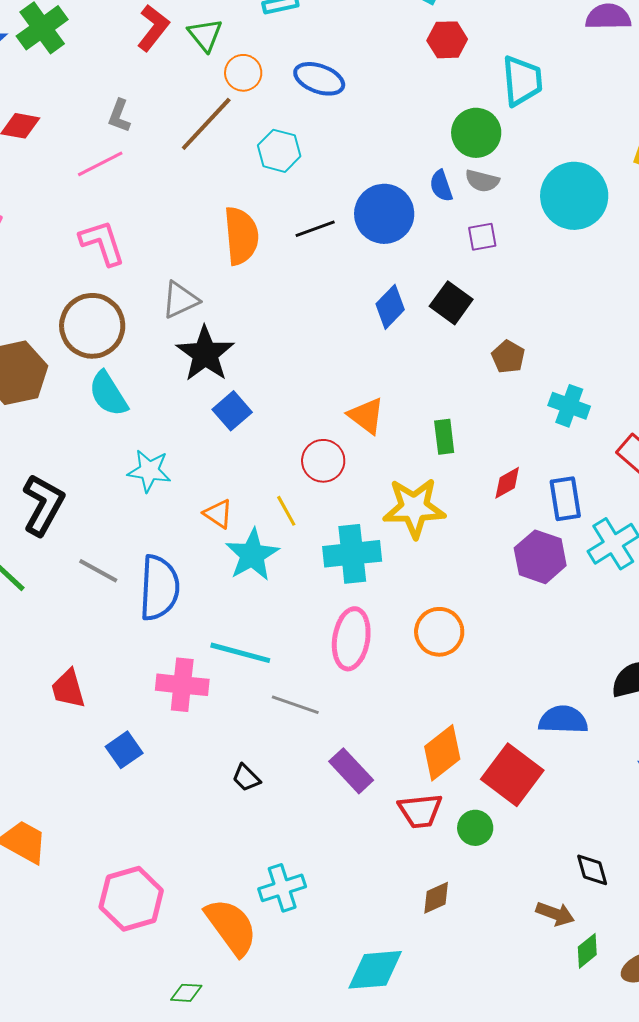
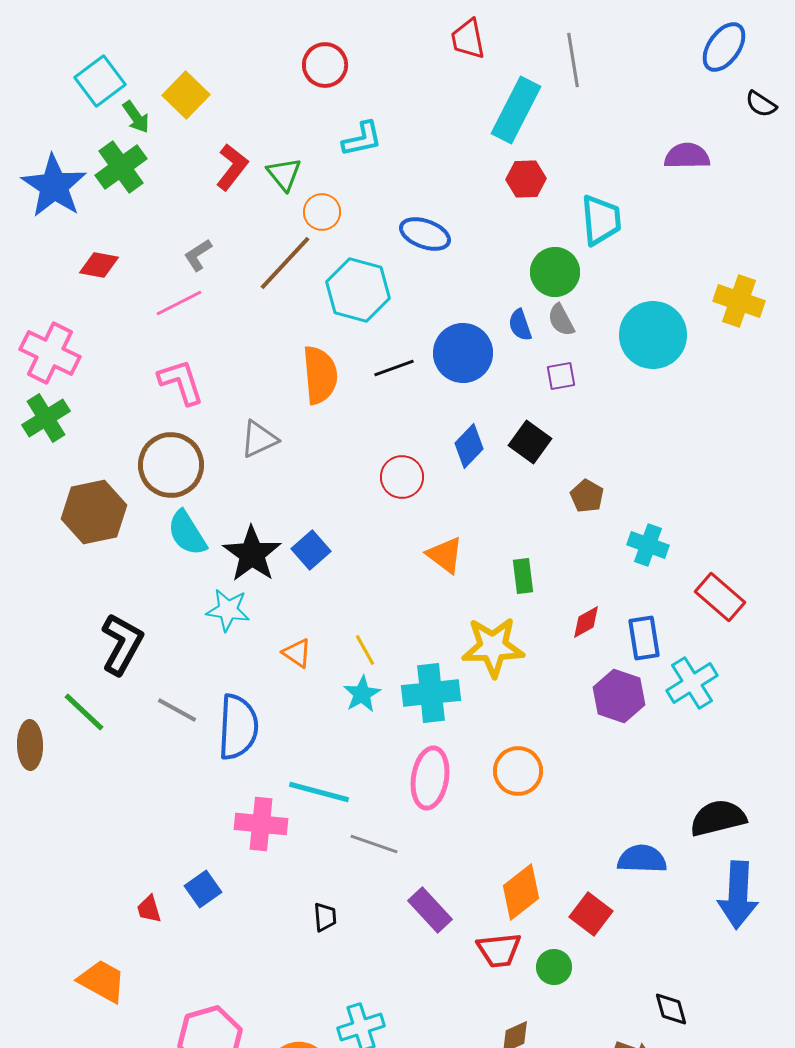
blue ellipse: (319, 79) -> (425, 234), moved
gray L-shape: (119, 116) -> (198, 255), turned 36
cyan hexagon: (279, 151) -> (358, 290), size x1.5
gray semicircle: (482, 181) -> (561, 320), turned 48
black star: (205, 354) -> (252, 554), moved
red circle: (323, 461) -> (402, 477), moved
cyan star: (252, 555) -> (362, 694), moved, size x0.7
red trapezoid: (68, 689) -> (149, 909), moved, size x0.7
red square: (512, 775) -> (591, 914), size x0.7
black trapezoid: (246, 778) -> (325, 917), turned -140

